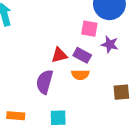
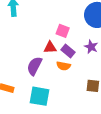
pink square: (89, 29) -> (63, 31), moved
cyan square: (58, 118) -> (40, 96), size x1.5

